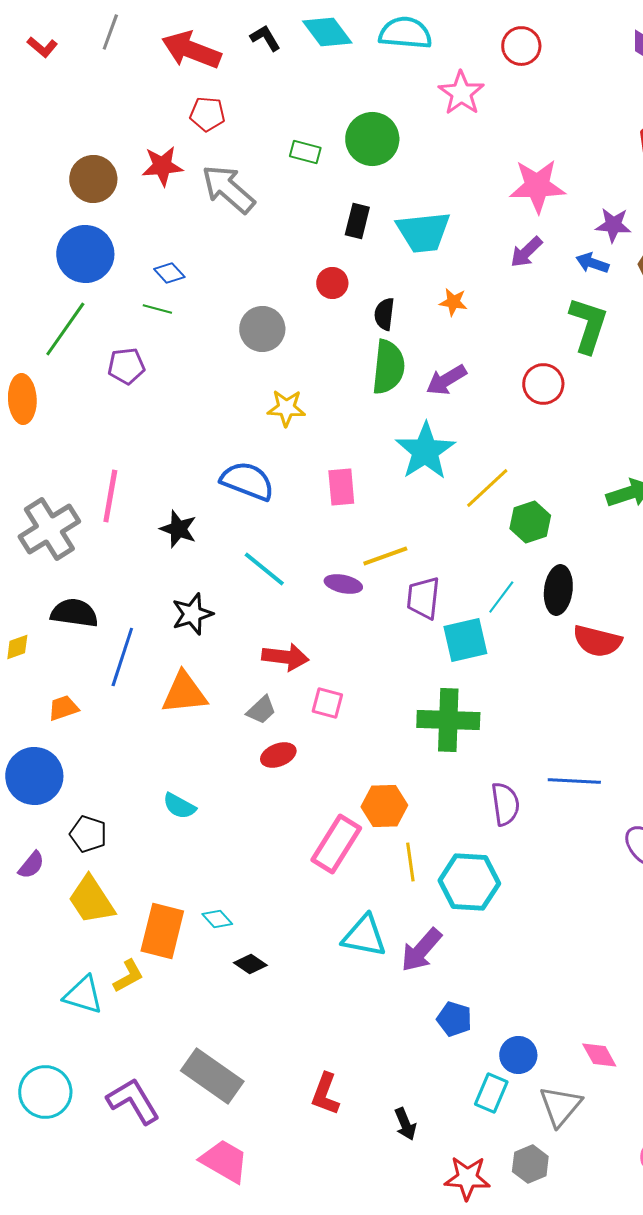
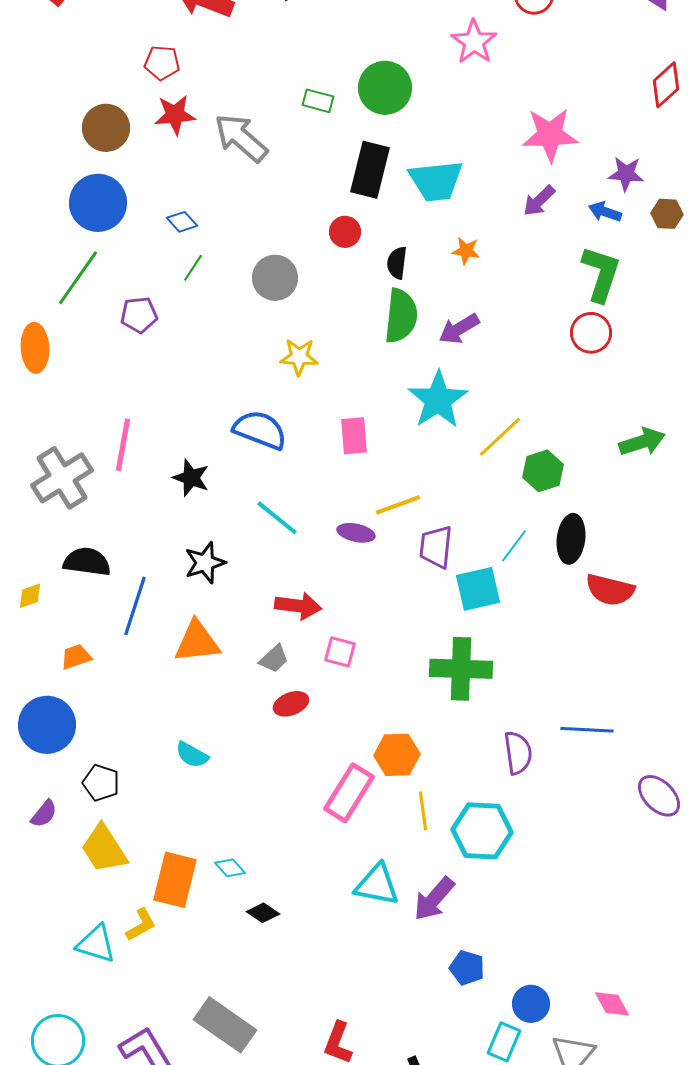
red pentagon: (207, 114) -> (162, 63), moved
black rectangle: (357, 221) -> (370, 170), size x1.6
green line: (157, 309) -> (193, 268), moved, turned -72
red circle: (543, 384) -> (591, 333), moved

